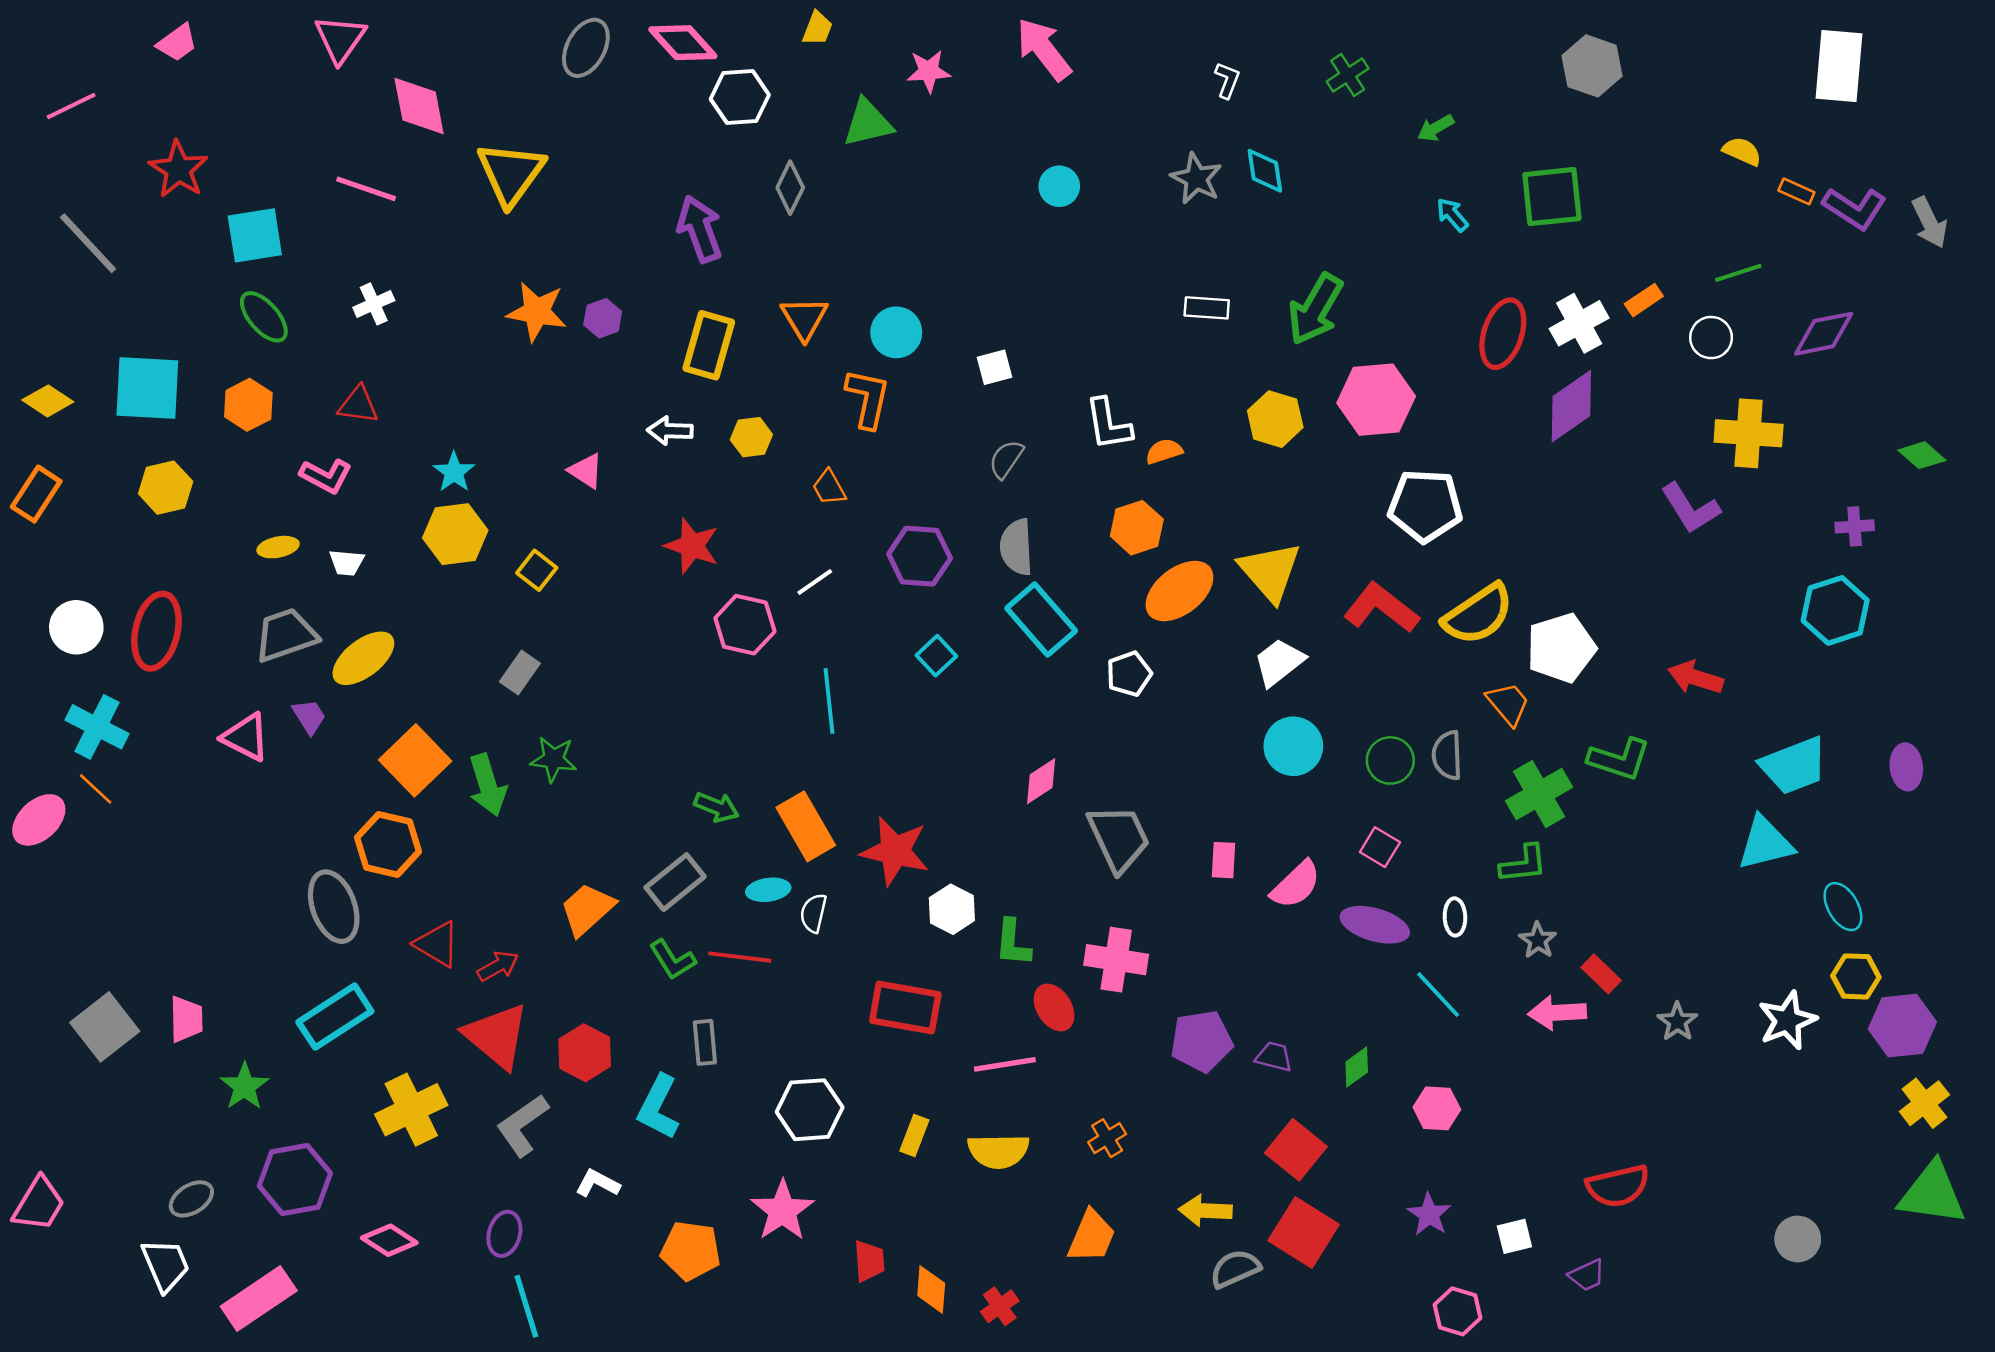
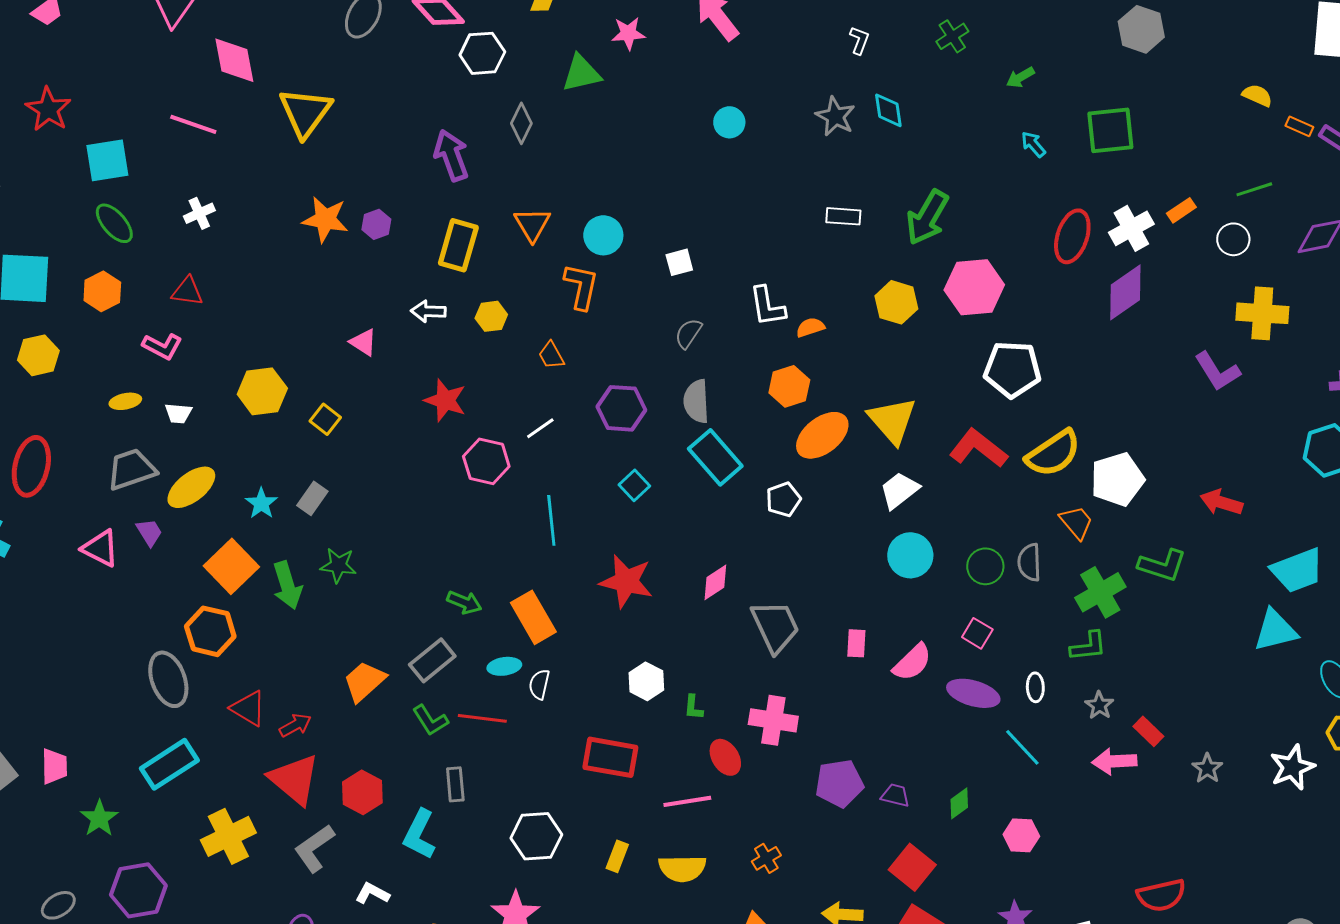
cyan star: (454, 472) -> (261, 503), moved
red star: (895, 851) -> (626, 581), moved
green L-shape: (1013, 943) -> (693, 707), size x0.7

